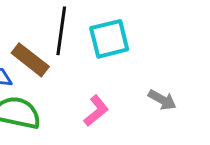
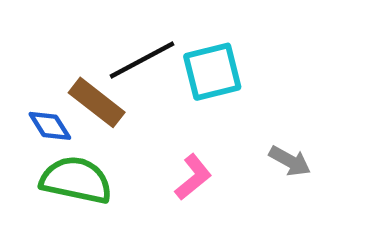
black line: (61, 31) -> (142, 60), turned 54

